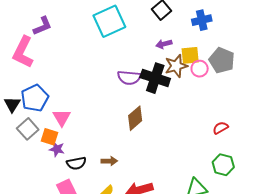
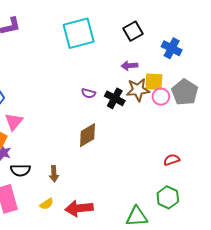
blue cross: (202, 20) -> (172, 48), turned 30
purple semicircle: (129, 78) -> (88, 93), size x0.6
black cross: (155, 78) -> (115, 98), size x0.7
brown arrow: (109, 161) -> (54, 174), turned 77

